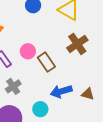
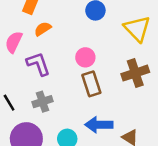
pink circle: (28, 51) -> (85, 57), moved

